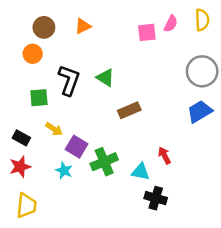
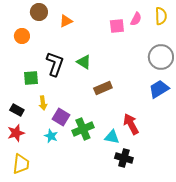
brown circle: (44, 27) -> (39, 12), moved
orange circle: (33, 54) -> (22, 36), moved
yellow arrow: (54, 129) -> (43, 103), turned 48
red arrow: (164, 155) -> (131, 124), size x1.5

